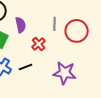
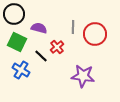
purple semicircle: (21, 25) -> (39, 28), turned -63
black line: (26, 67) -> (41, 56), moved, turned 64

